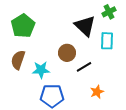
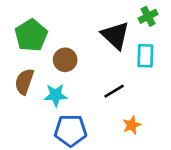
brown circle: (67, 53) -> (65, 60), moved

